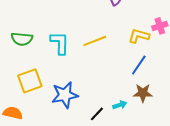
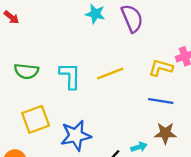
blue line: (139, 65) -> (161, 101), turned 65

